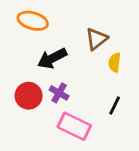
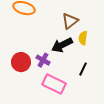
black arrow: (52, 58) -> (62, 45), moved

